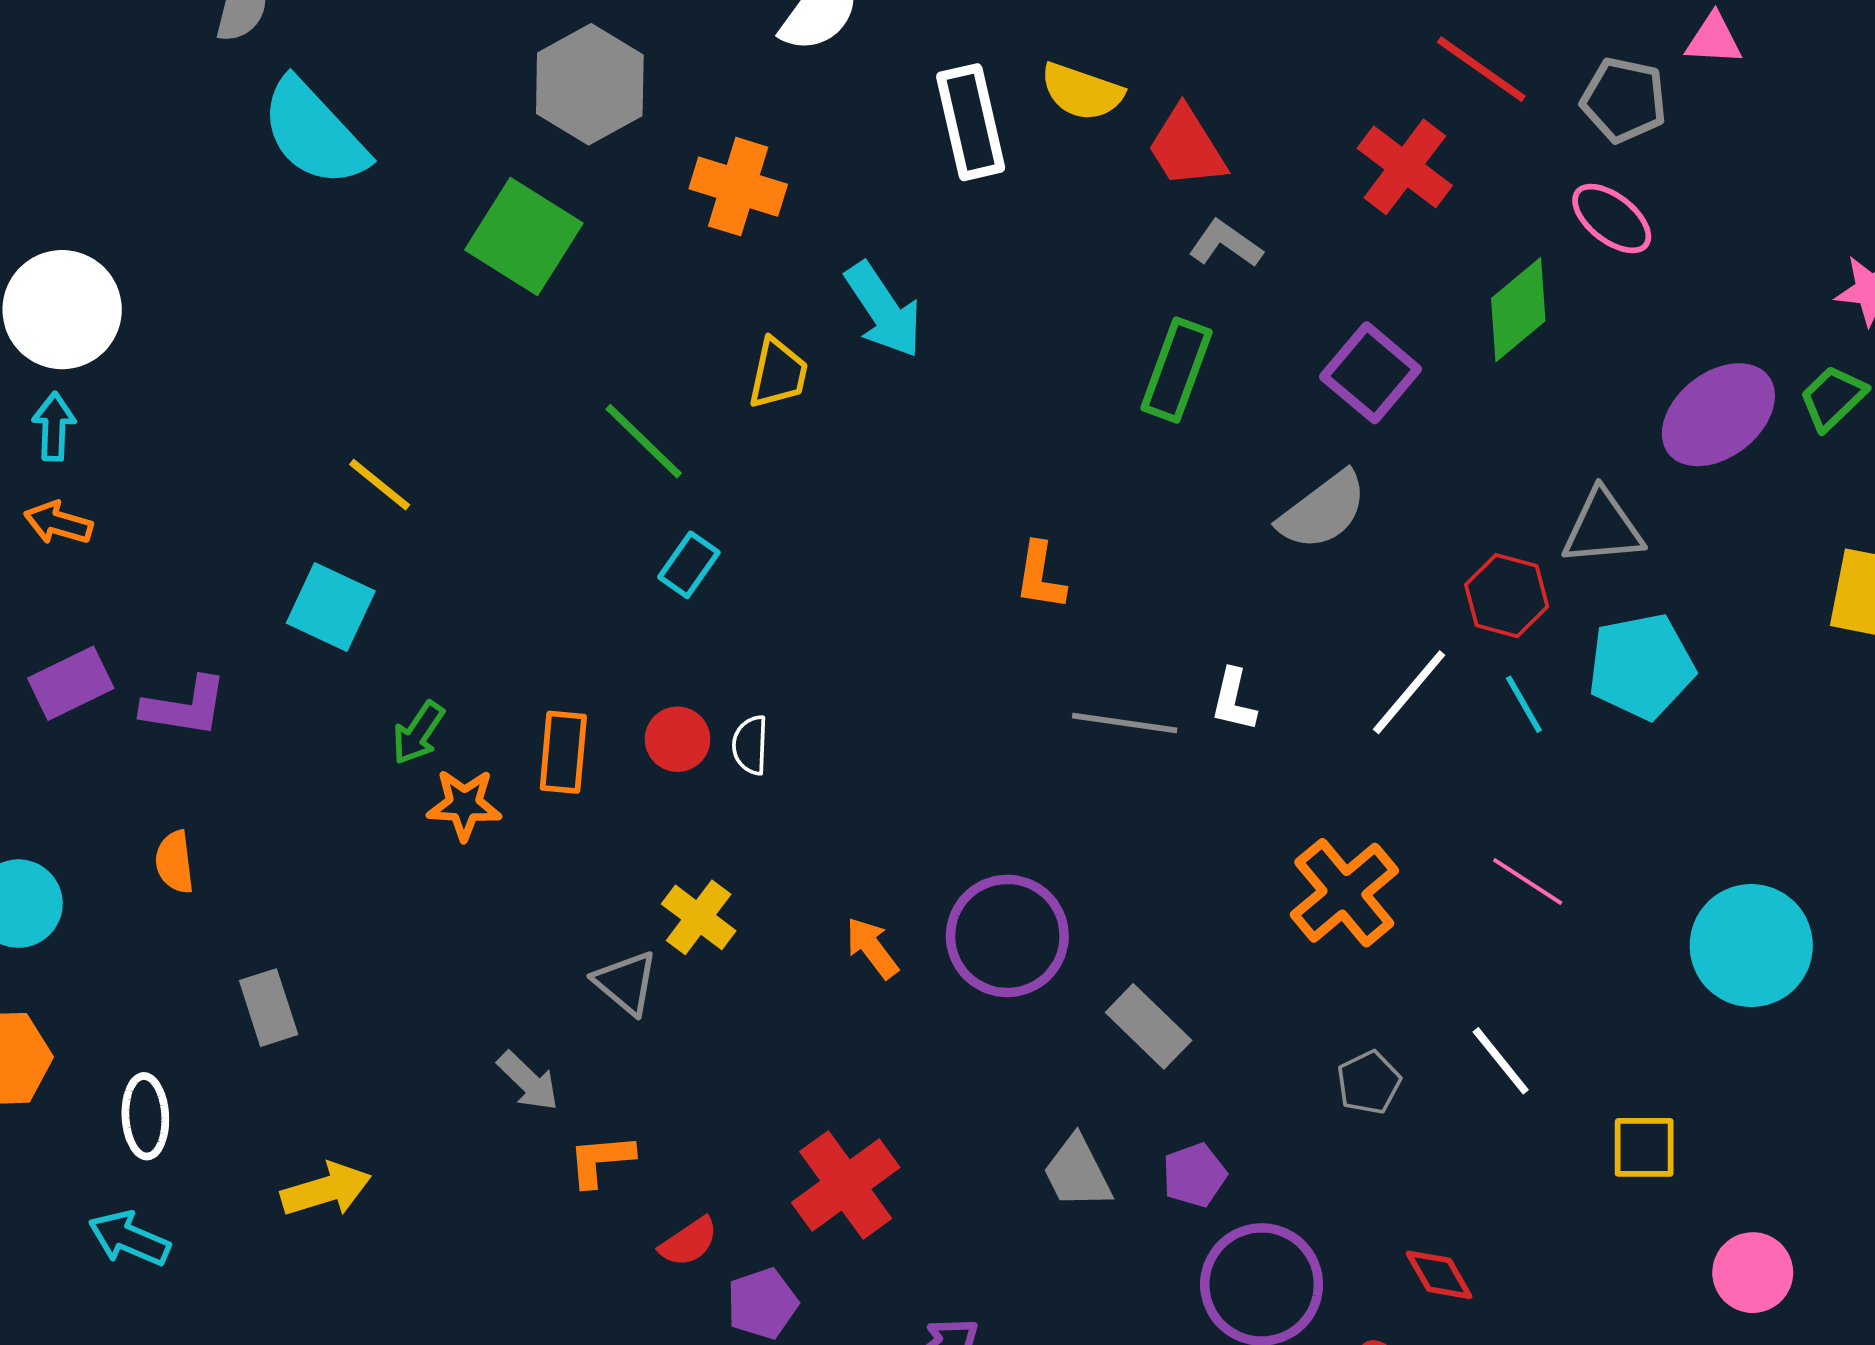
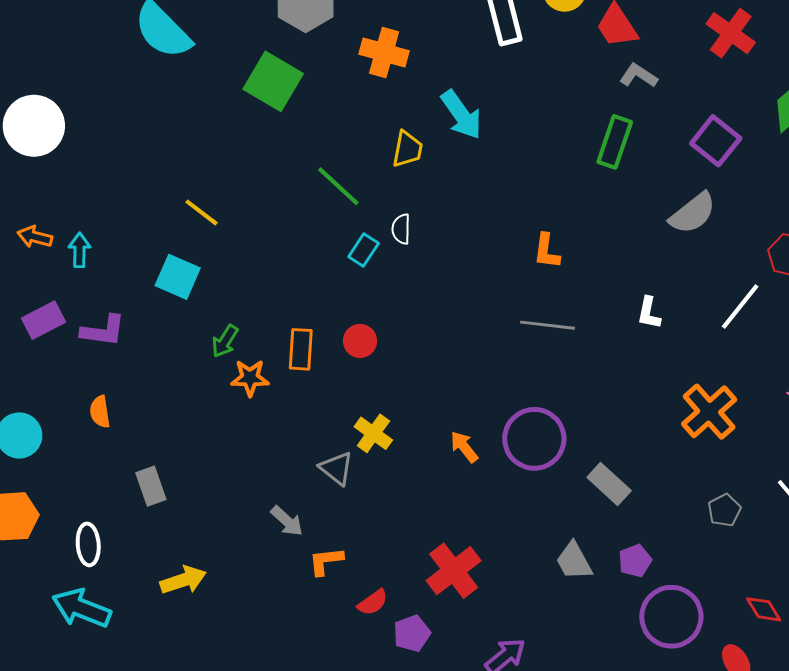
cyan arrow: (54, 427) -> (79, 250), moved
gray line: (1125, 723) -> (548, 325), moved
white semicircle: (750, 745) -> (401, 229), moved
cyan arrow: (129, 1239) -> (81, 608), size x1.4

